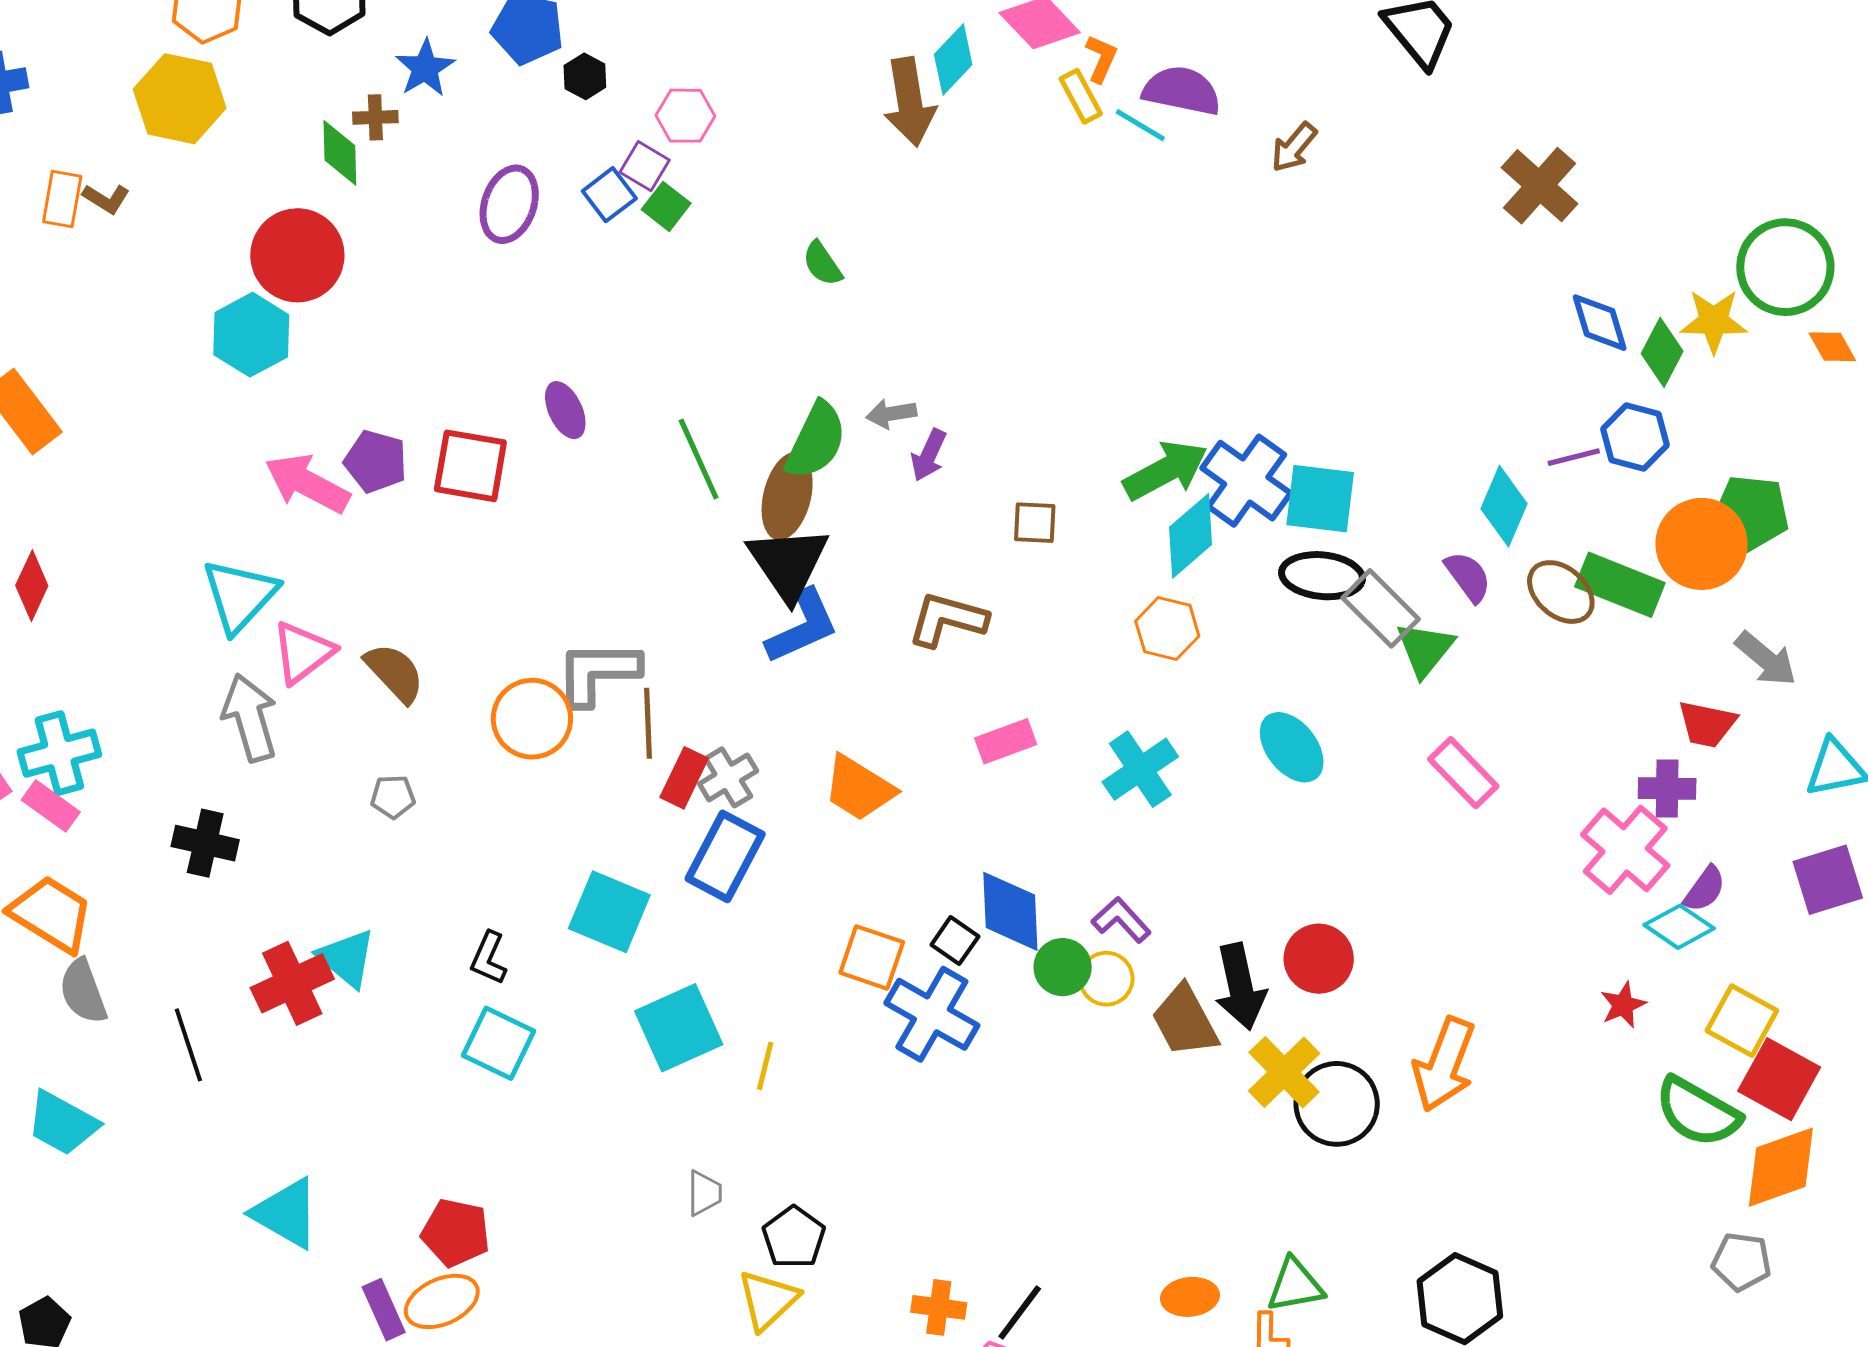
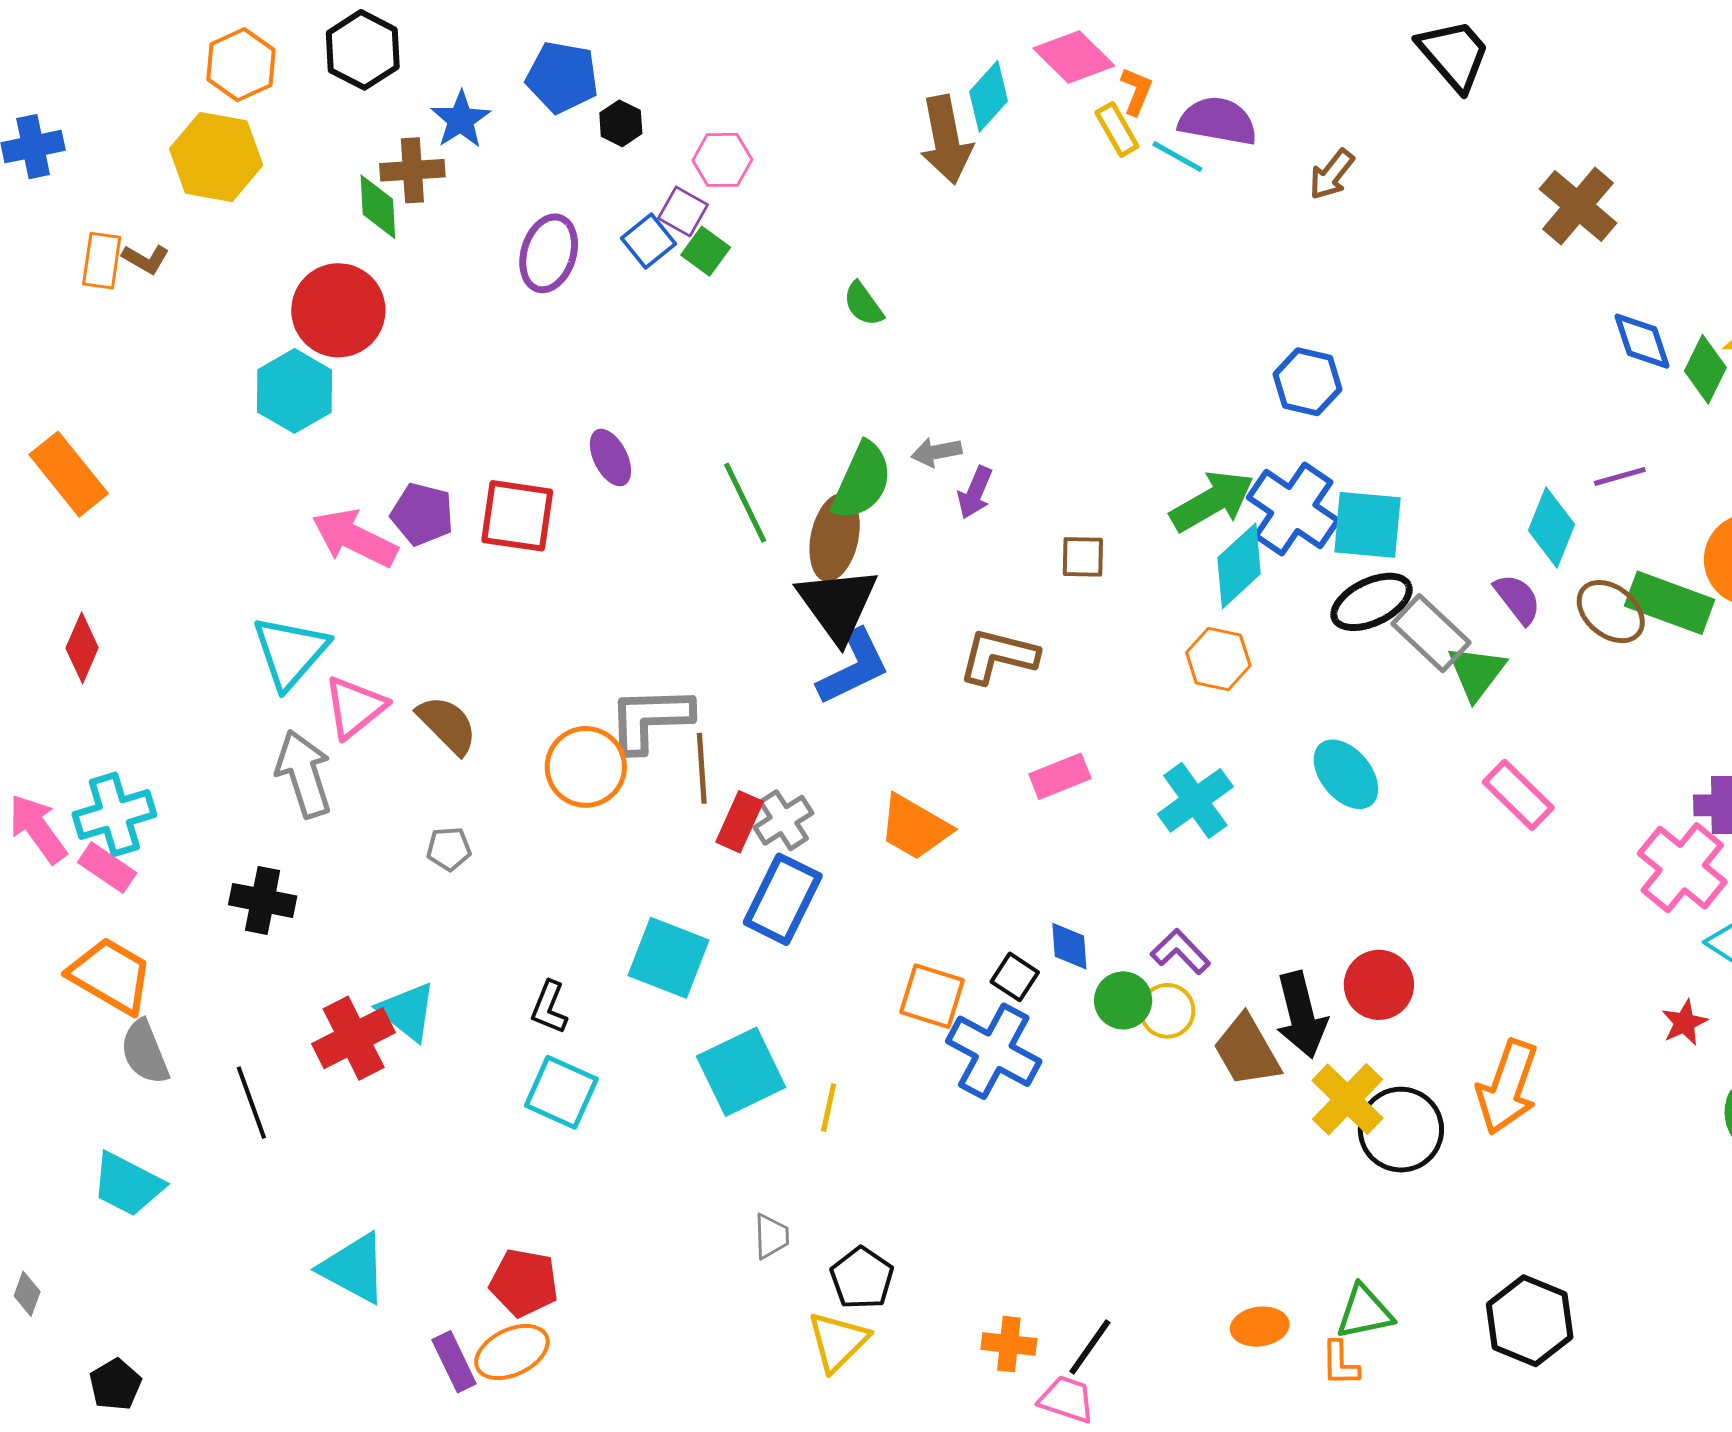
brown cross: (375, 117) -> (412, 170), size x1.4
blue hexagon: (1635, 437) -> (1307, 382), moved
black ellipse: (1322, 576) -> (1372, 602), turned -30
blue diamond: (1010, 911) -> (1069, 946), size x0.6

